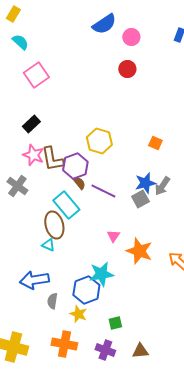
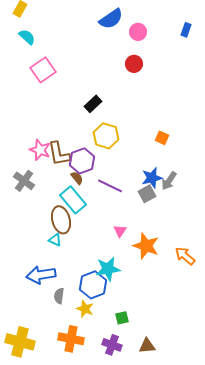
black rectangle: (31, 124) -> (93, 104), moved
brown semicircle: (79, 183) -> (77, 178), moved

